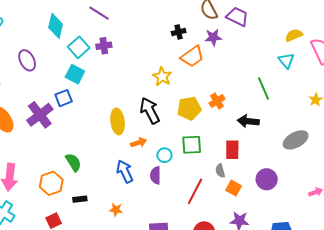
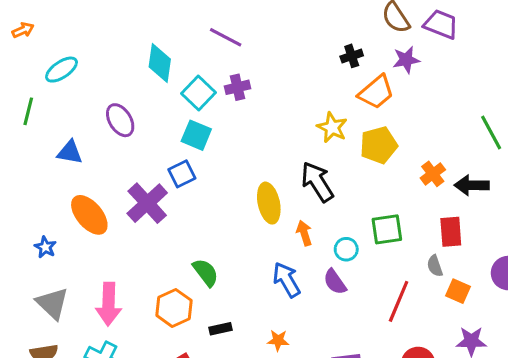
orange cross: (217, 101) -> (433, 174), moved
yellow pentagon: (189, 108) -> (379, 145), moved
orange arrow: (139, 143) -> (304, 233), turned -84
purple semicircle: (155, 175) -> (335, 282), turned -30

